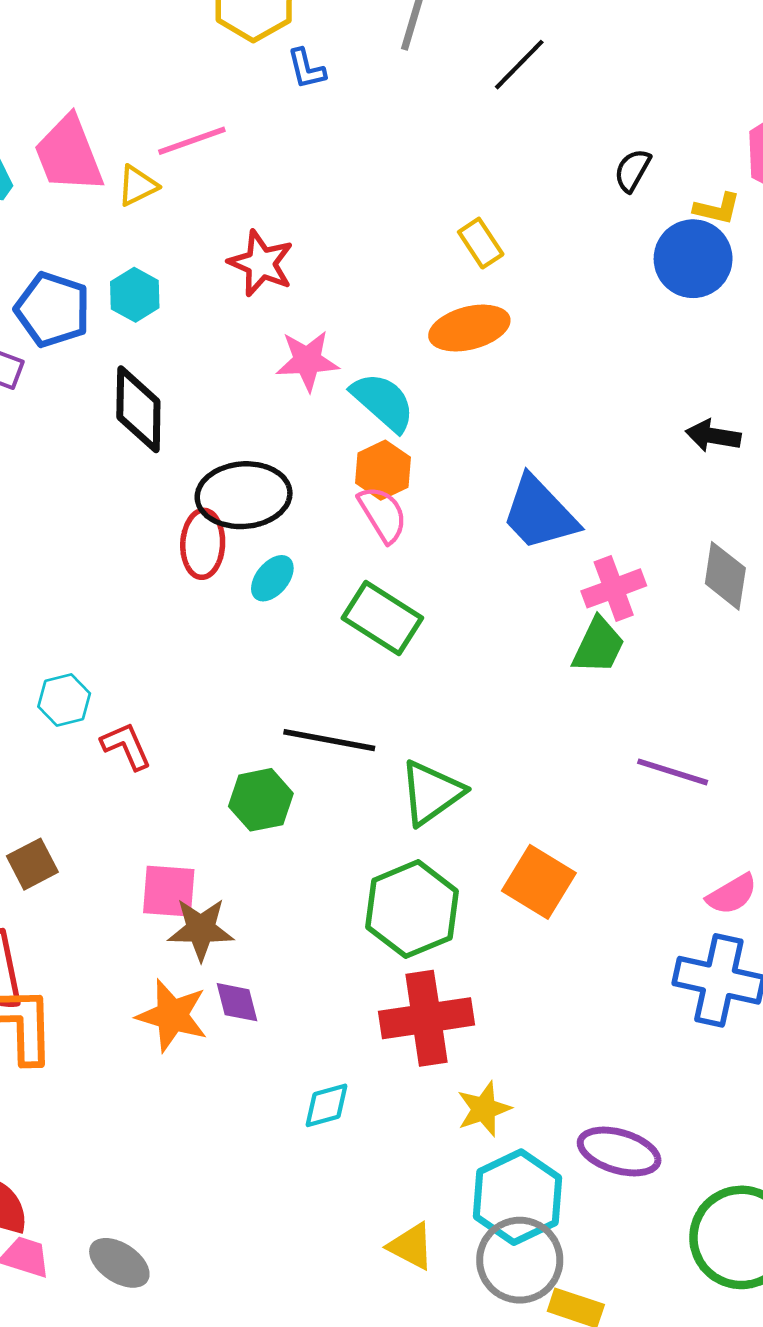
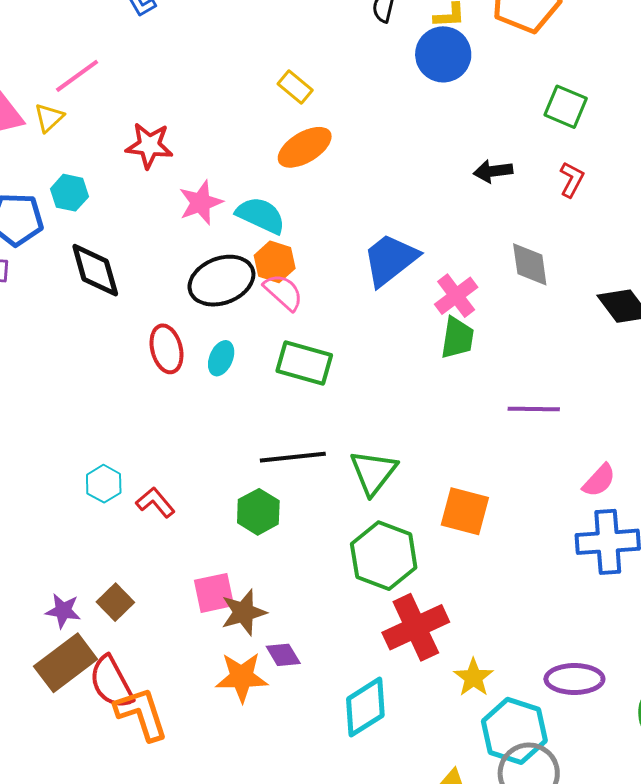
black ellipse: (244, 495) -> (221, 281), moved
blue trapezoid: (539, 513) -> (390, 260), turned 112
cyan diamond: (326, 1105) -> (365, 707), size x1.6

